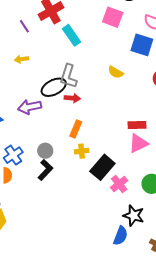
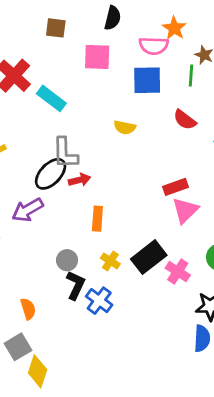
yellow cross: (82, 151) -> (110, 261), moved, turned -32
blue cross: (13, 155) -> (99, 301), moved
black rectangle: (102, 167) -> (149, 257), turned 30

